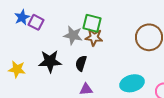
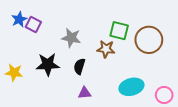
green square: (92, 23) -> (119, 31), moved
brown star: (94, 37) -> (106, 49), moved

